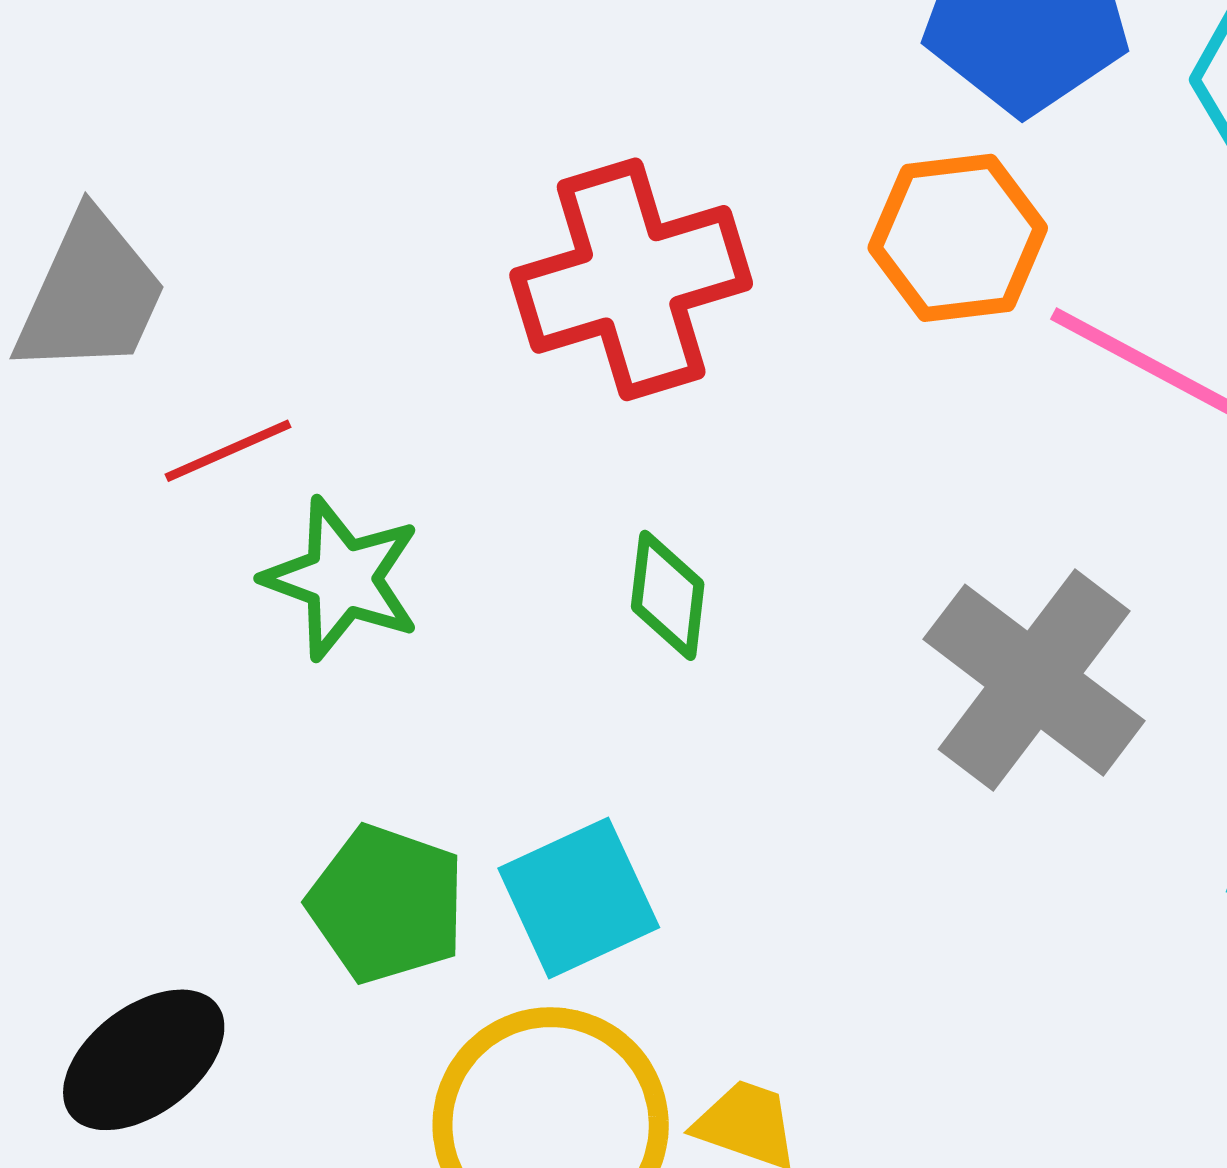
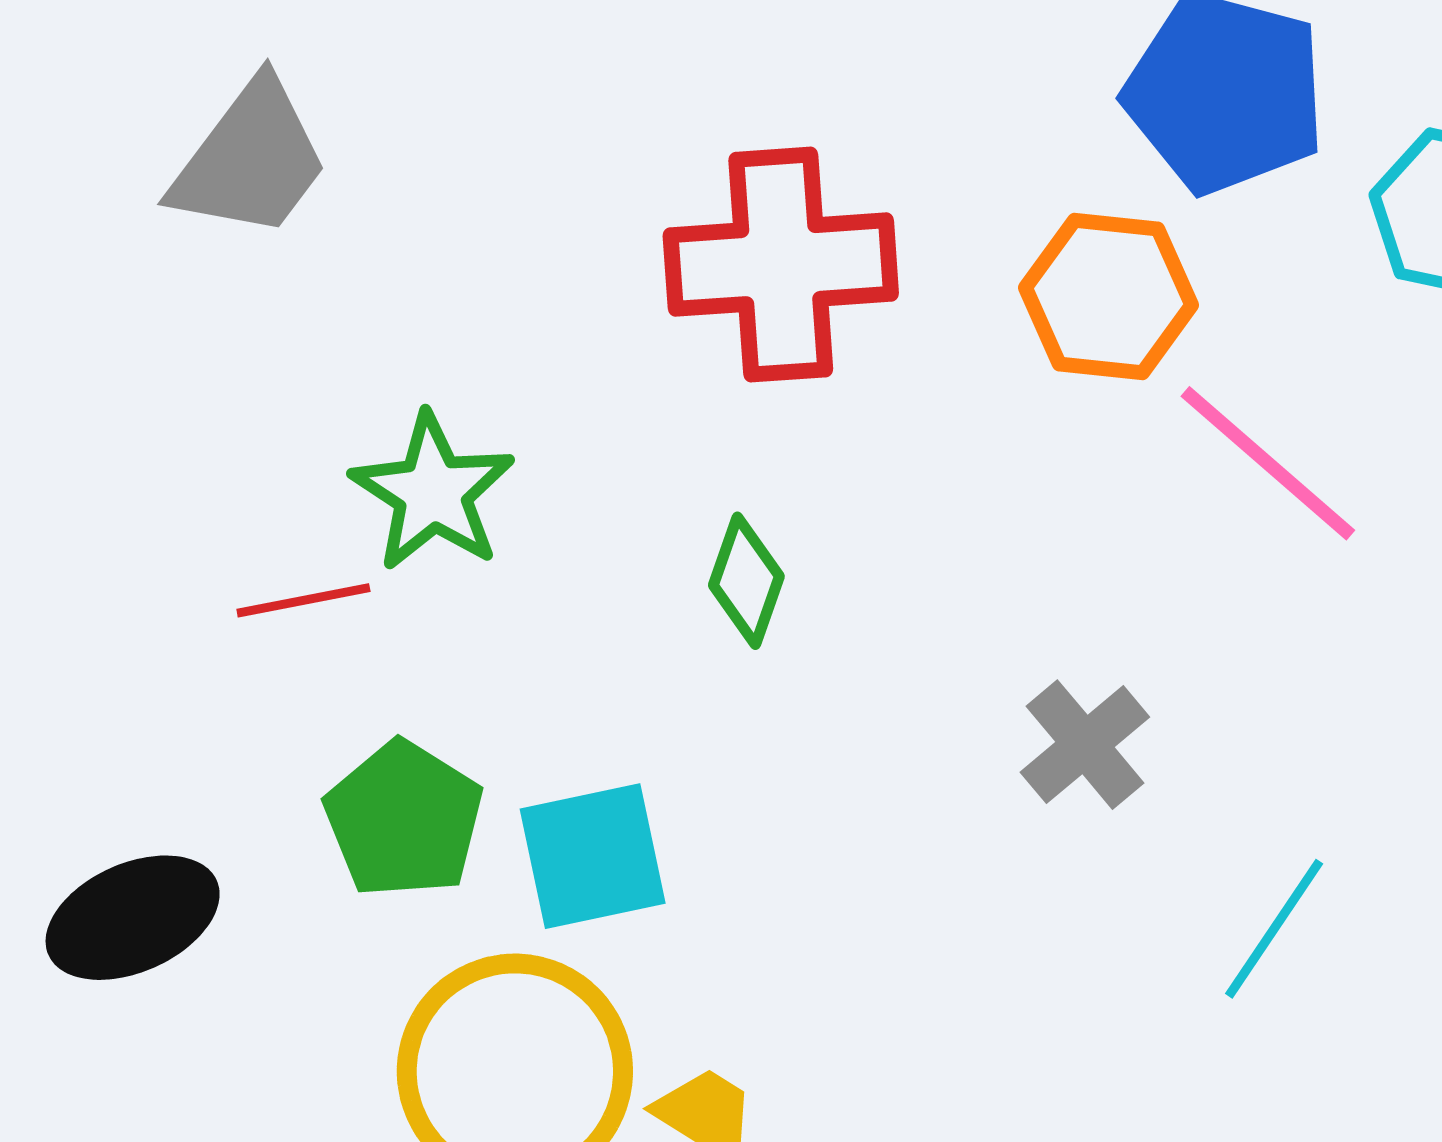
red line: (228, 451) -> (303, 600), moved
gray cross: (1034, 680) -> (1085, 745), size x0.6

